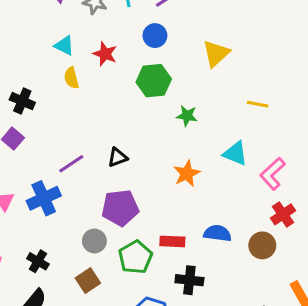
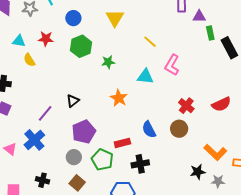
yellow line: (258, 104) -> (150, 42), turned 48
pink L-shape: (273, 174) -> (172, 65), moved
blue semicircle: (217, 233) -> (149, 129), turned -108

